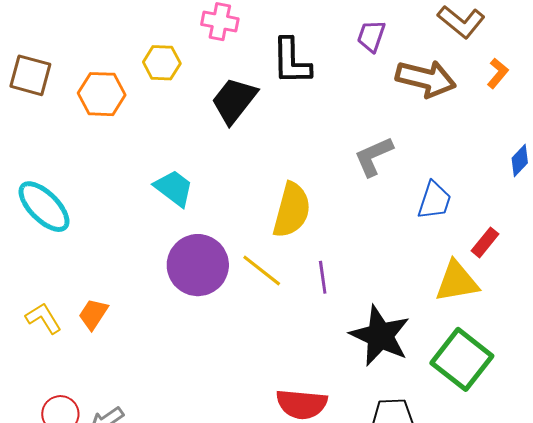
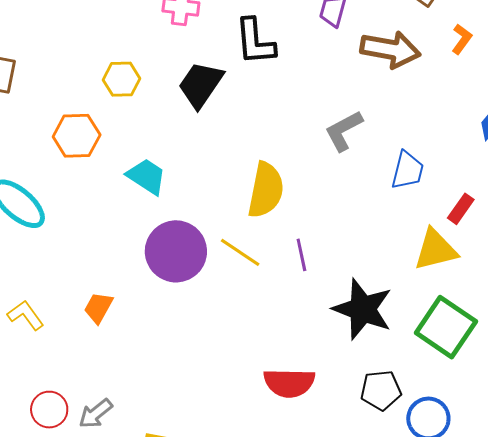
yellow hexagon: (162, 63) -> (122, 79), moved
orange hexagon: (102, 94) -> (77, 136), moved
orange trapezoid: (93, 314) -> (98, 308), moved

